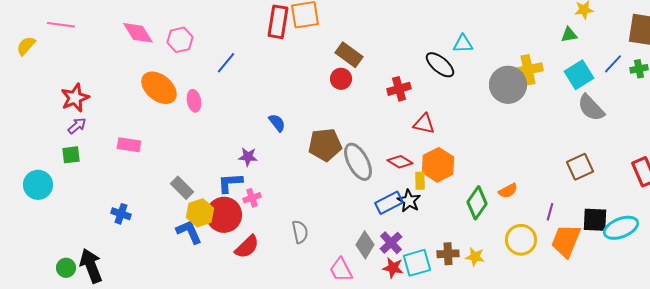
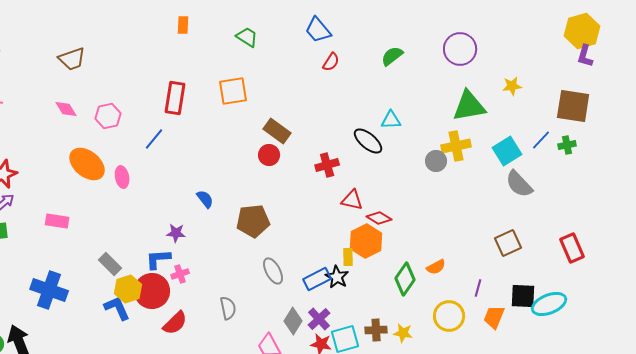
red rectangle: (278, 22) -> (175, 98), moved
pink diamond: (138, 33) -> (66, 109), size x0.7
green triangle: (569, 35) -> (469, 106), moved, size x2.0
gray circle: (508, 85) -> (436, 161), size x0.6
gray ellipse: (358, 162) -> (273, 271), moved, size x0.7
red diamond: (400, 162) -> (379, 218), moved
blue cross: (121, 214) -> (49, 290), size x1.8
orange trapezoid: (566, 241) -> (494, 317), size x0.7

